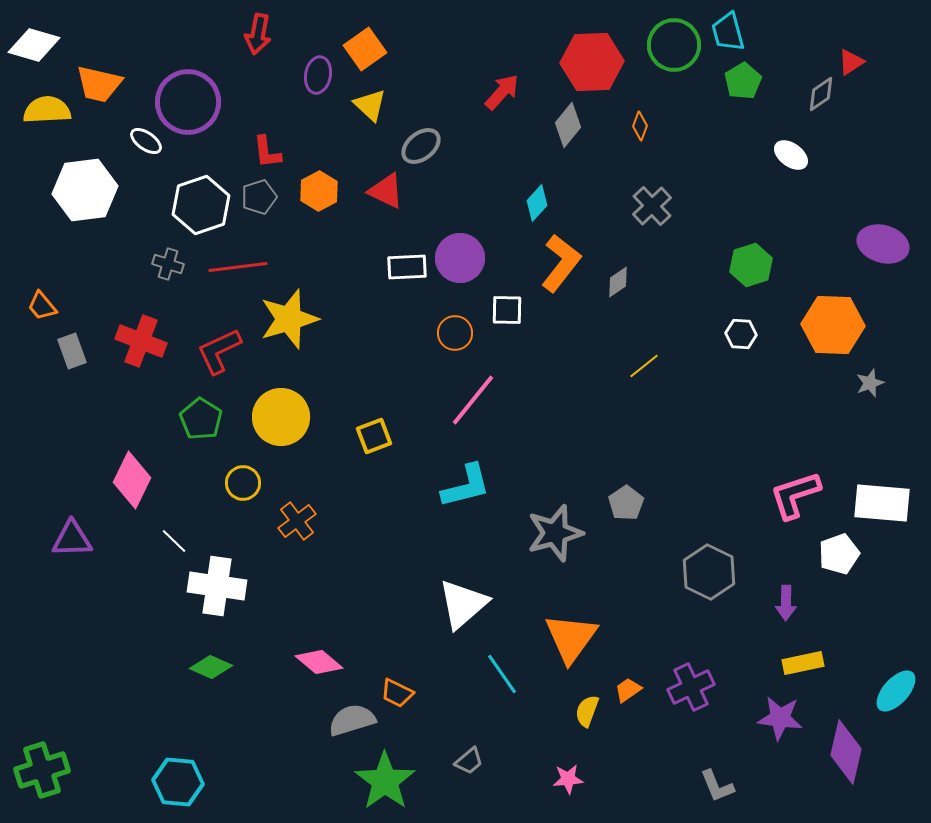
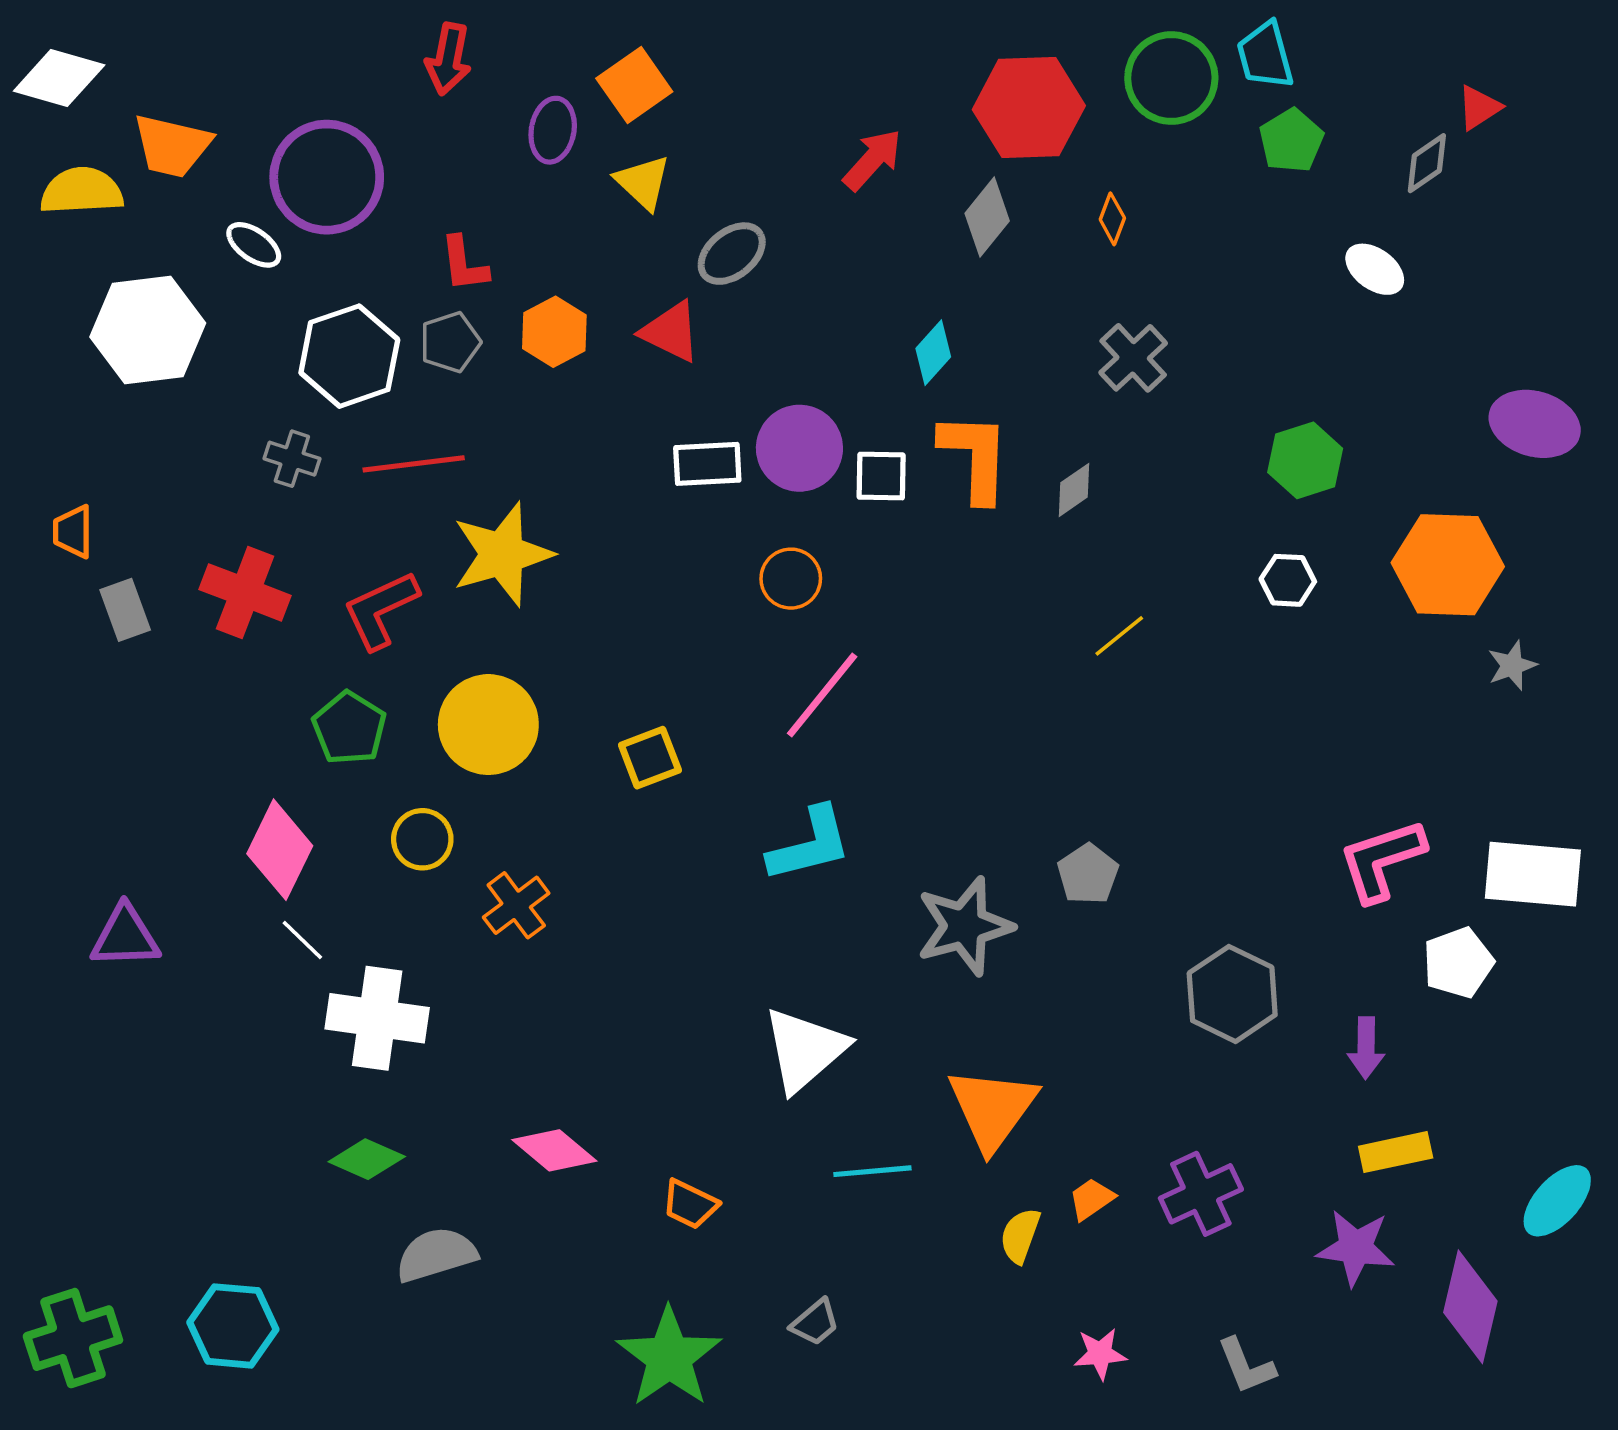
orange L-shape: (561, 263) -> (975, 457), turned -36
orange trapezoid: (42, 306) -> (73, 532), turned 40
white square: (507, 310) -> (881, 476), moved
pink diamond: (132, 480) -> (280, 850), moved
cyan line: (502, 674) -> (872, 1171), turned -60
gray semicircle: (352, 720) -> (436, 1255), moved
pink star: (568, 779) -> (1100, 1354), moved
cyan hexagon: (178, 782) -> (233, 1326), moved

